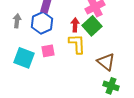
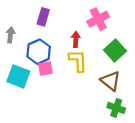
blue hexagon: (42, 23) -> (39, 52), moved
green square: (92, 26) -> (115, 51), moved

